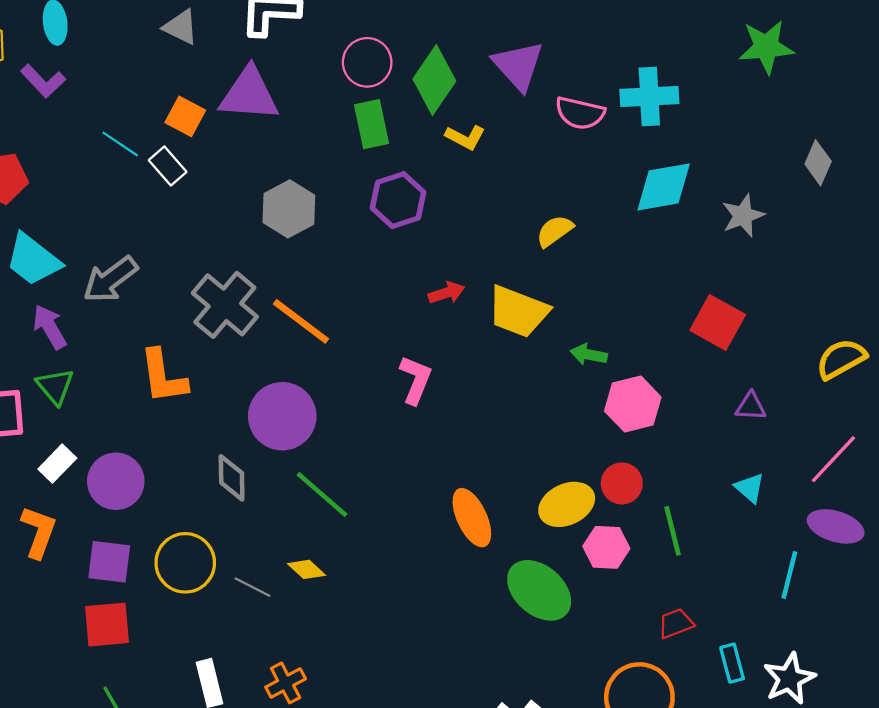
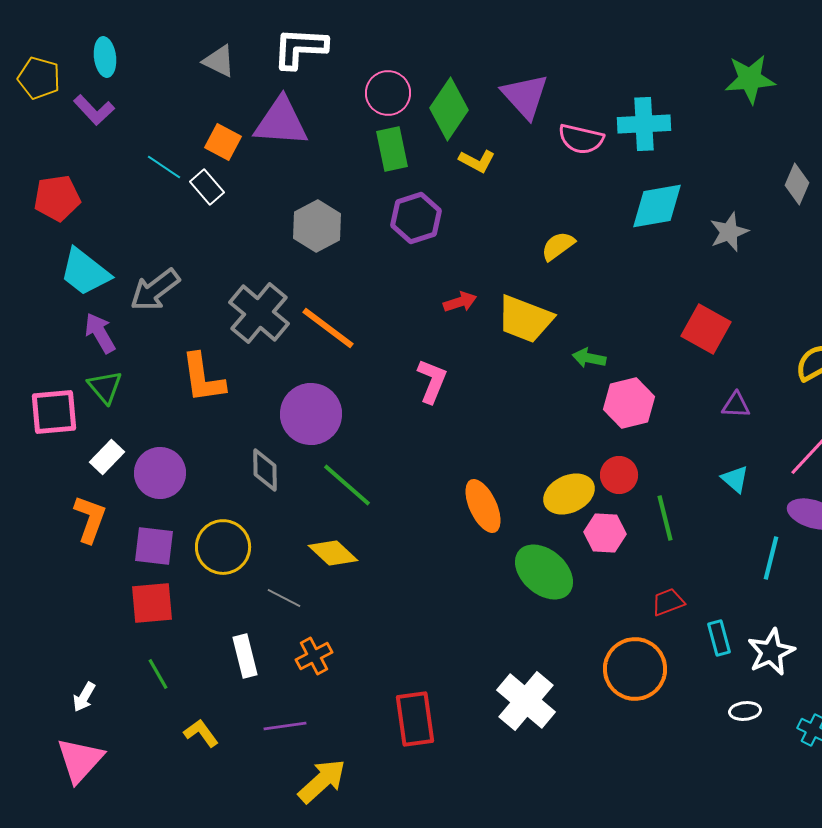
yellow diamond: (307, 569) -> (333, 553), size x1.4
gray line: (252, 587) -> (284, 598), moved

